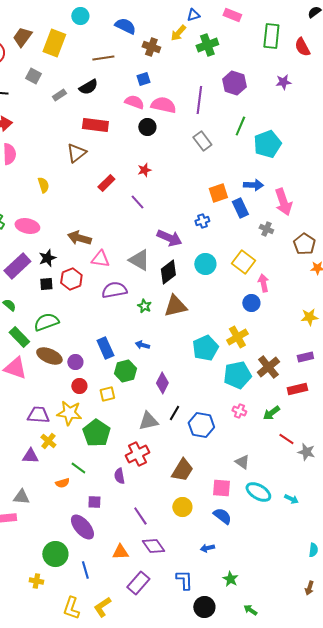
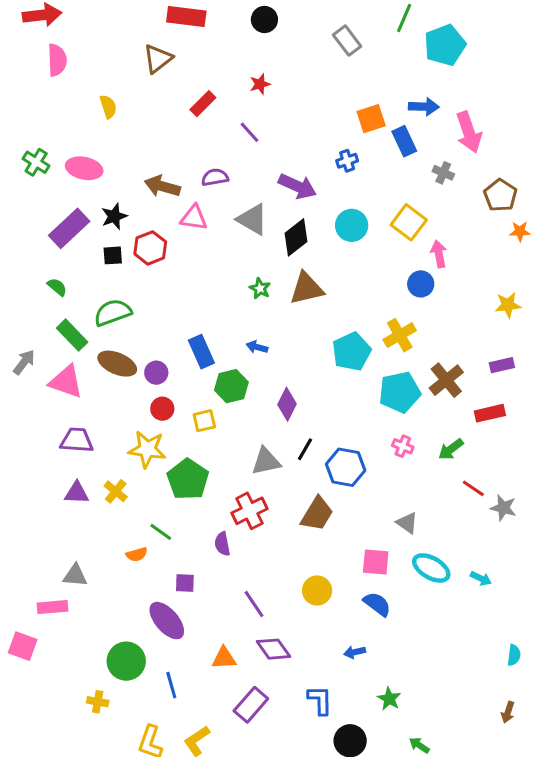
purple semicircle: (114, 290) -> (215, 177), moved, size x0.7
purple trapezoid: (38, 415) -> (77, 440), moved
purple triangle: (30, 456) -> (77, 493), moved
brown trapezoid: (182, 470) -> (317, 514), moved

